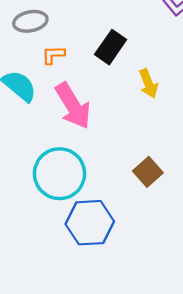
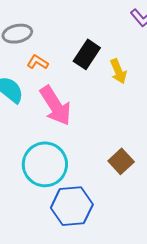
orange L-shape: (53, 55) -> (38, 62), turned 35
yellow arrow: (148, 84) -> (118, 71), moved

